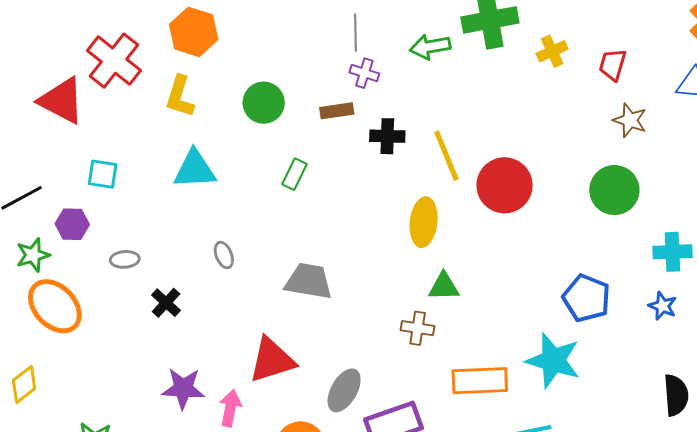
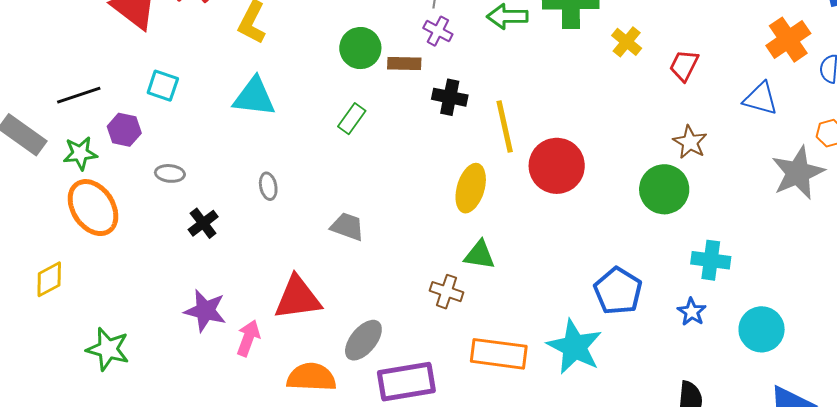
yellow cross: (552, 51) -> (627, 42), turned -36
green circle: (264, 103) -> (360, 48), moved
brown star: (630, 120) -> (690, 142), moved
gray trapezoid: (309, 281) -> (347, 227), size x0.7

